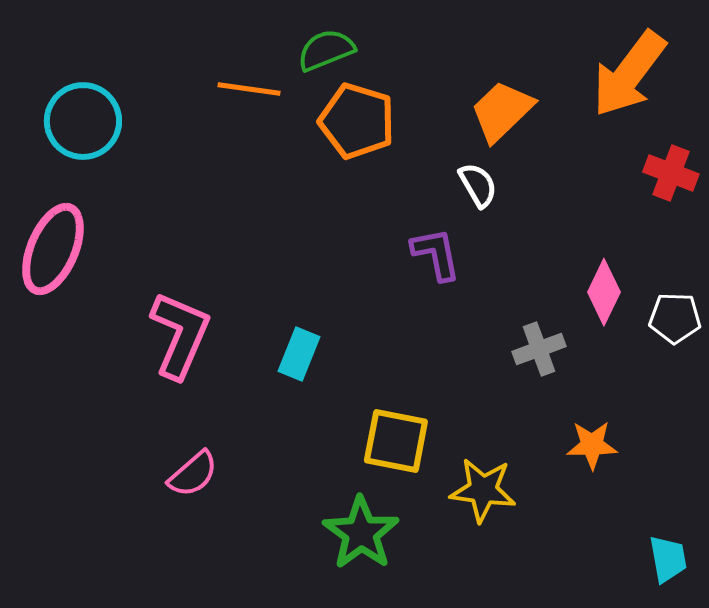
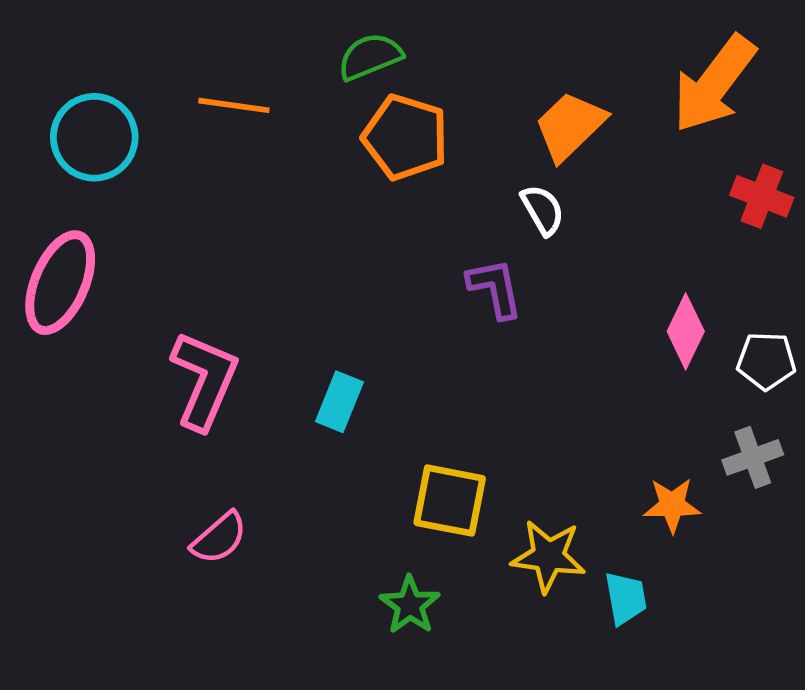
orange line: (249, 89) -> (234, 105), moved
gray cross: (539, 349) -> (753, 457), moved
green star: (361, 533) -> (410, 605), size x0.7
cyan trapezoid: (668, 559) -> (626, 598), moved

